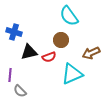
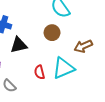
red semicircle: (49, 57) -> (40, 72), moved, turned 96

